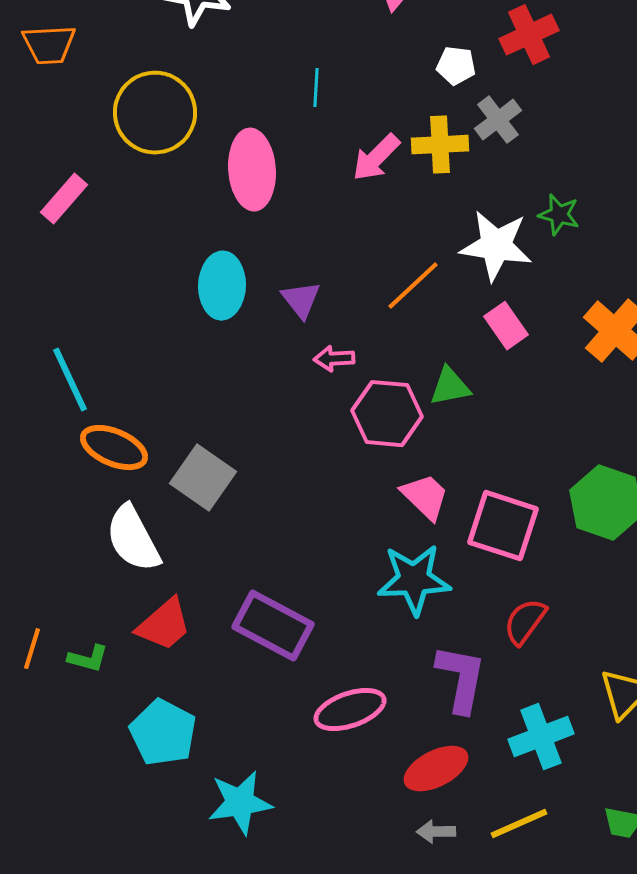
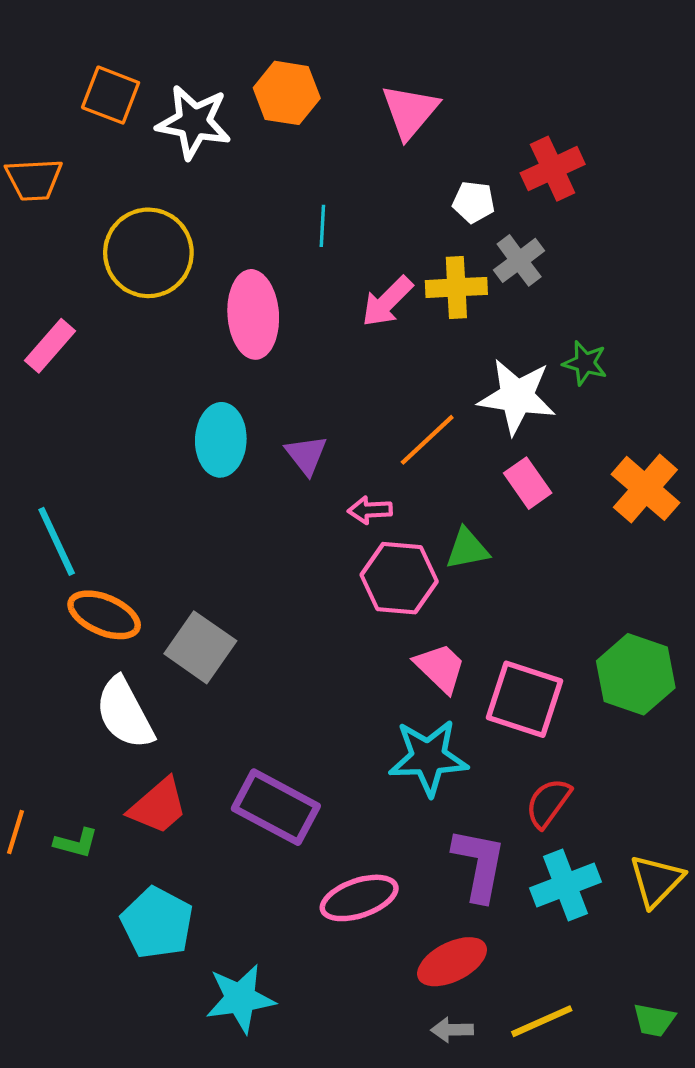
pink arrow: (334, 359) -> (370, 510), moved
cyan cross: (541, 737) -> (566, 885), moved

